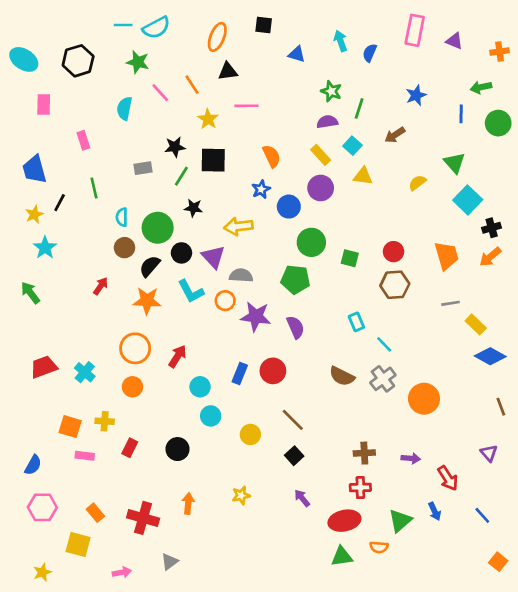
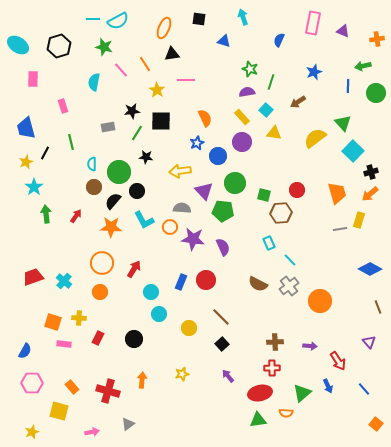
cyan arrow: (340, 41) -> (243, 17), moved
yellow semicircle: (417, 183) -> (315, 138), size x1.6
purple triangle: (213, 257) -> (204, 191), moved
brown hexagon: (395, 285) -> (281, 213), moved
green arrow: (30, 293) -> (46, 214), moved, turned 30
yellow rectangle: (476, 324) -> (359, 220), moved, turned 63

